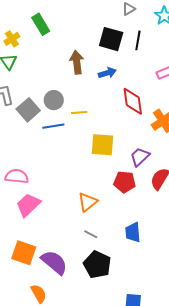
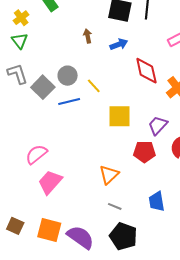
brown arrow: (77, 62) -> (88, 36), size x0.6
yellow line: (79, 112) -> (94, 86), turned 56
pink semicircle: (17, 176) -> (36, 154), turned -40

